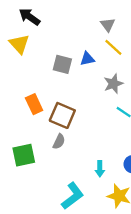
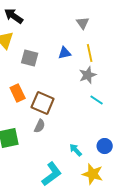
yellow line: (113, 47) -> (90, 53), moved, turned 36
gray square: (62, 64) -> (30, 58), moved
cyan arrow: (100, 169) -> (76, 150), turned 136

